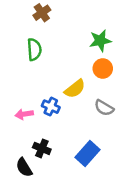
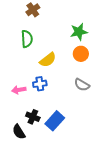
yellow semicircle: (75, 89) -> (48, 60), moved
blue cross: (51, 107) -> (40, 84), turned -32
blue rectangle: (88, 154) -> (55, 121), moved

